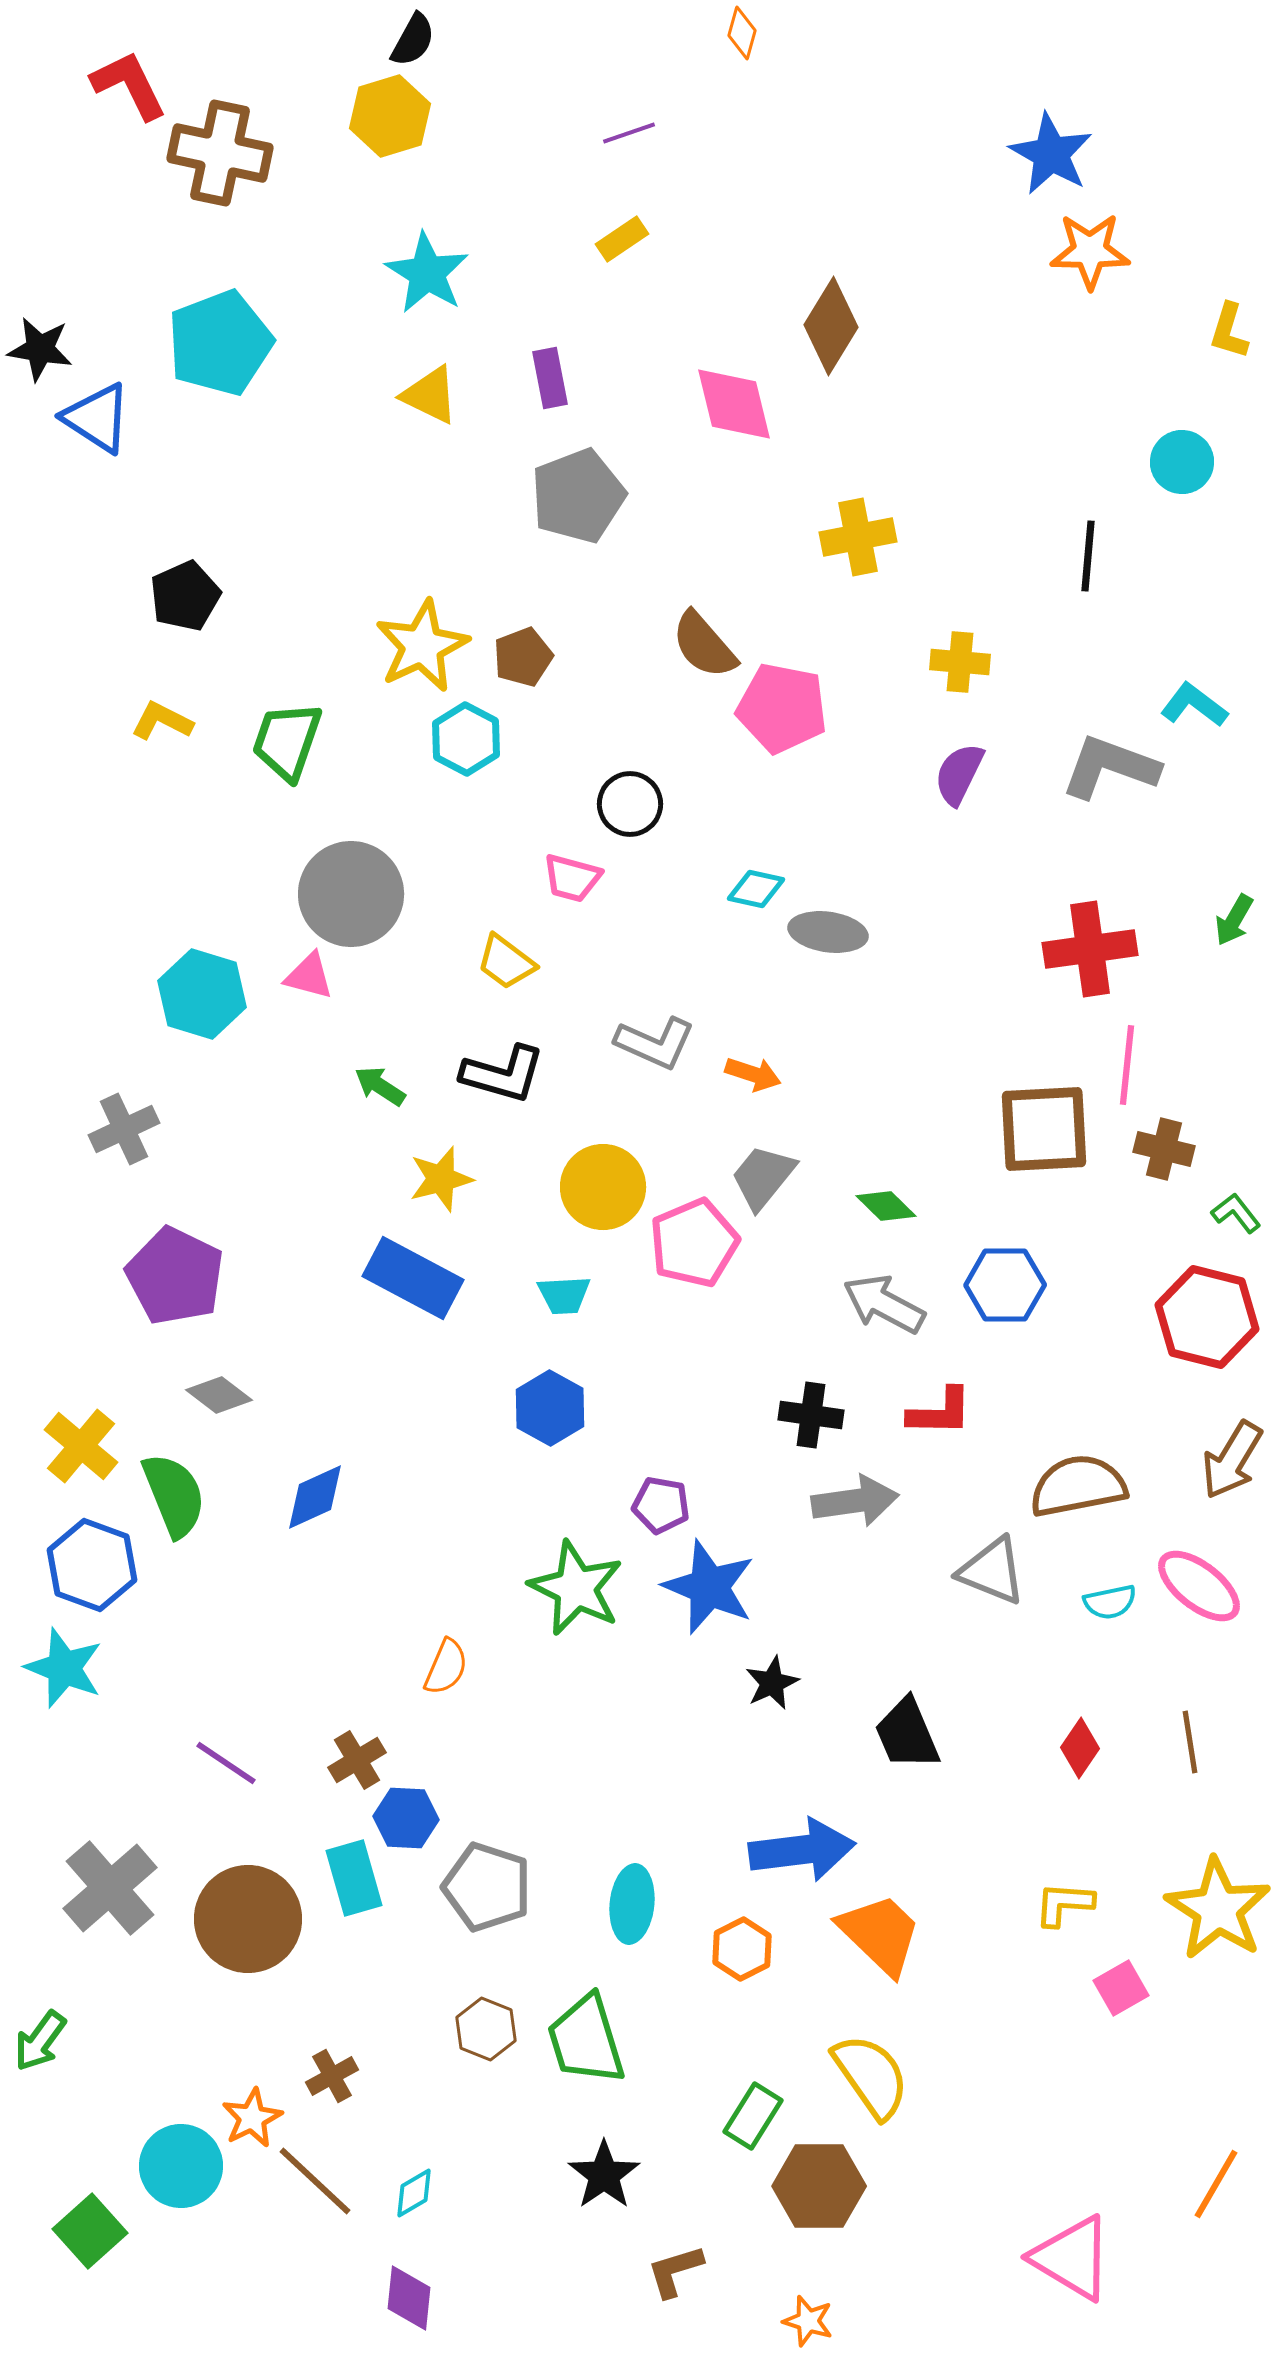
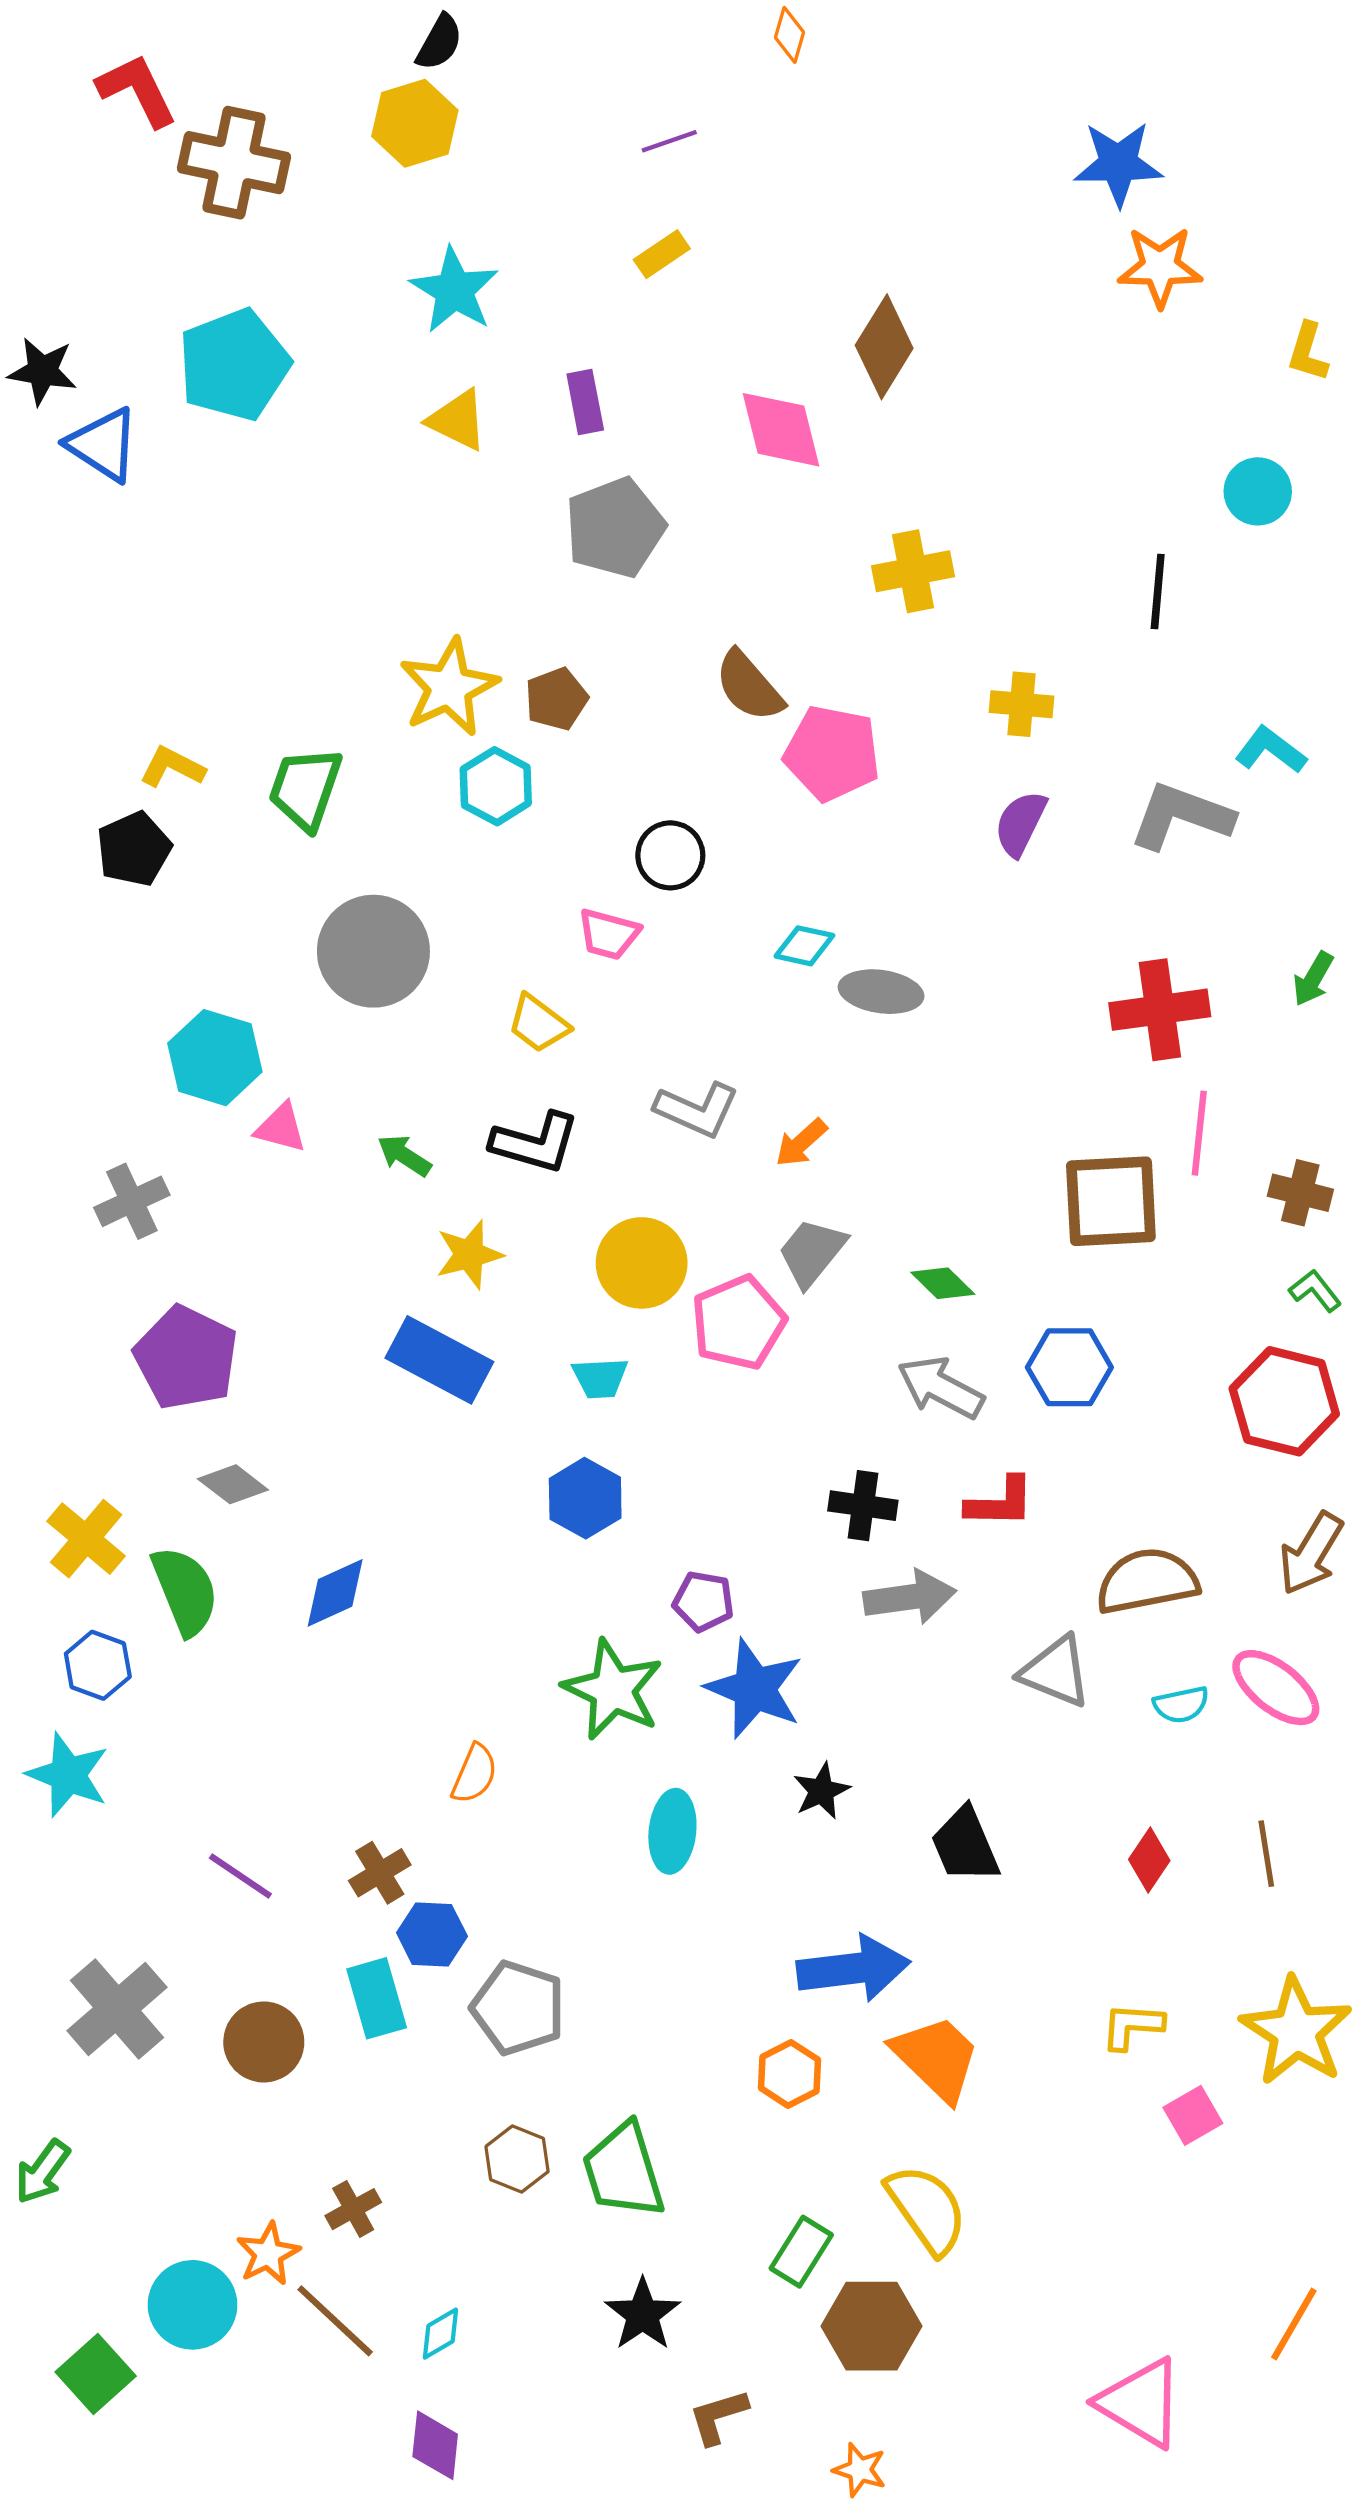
blue star: (1051, 154) -> (1118, 164), turned -30
black pentagon: (185, 596) -> (134, 849), moved
pink triangle: (309, 976) -> (281, 1128), moved
orange arrow: (753, 1074) -> (801, 1143), turned 120
brown cross: (1164, 1149) -> (1300, 1193), moved
blue hexagon: (92, 1565) -> (98, 1665), size x0.7
cyan ellipse: (632, 1904) -> (672, 1831), moved
brown circle: (248, 1919) -> (264, 2042), size x0.7

